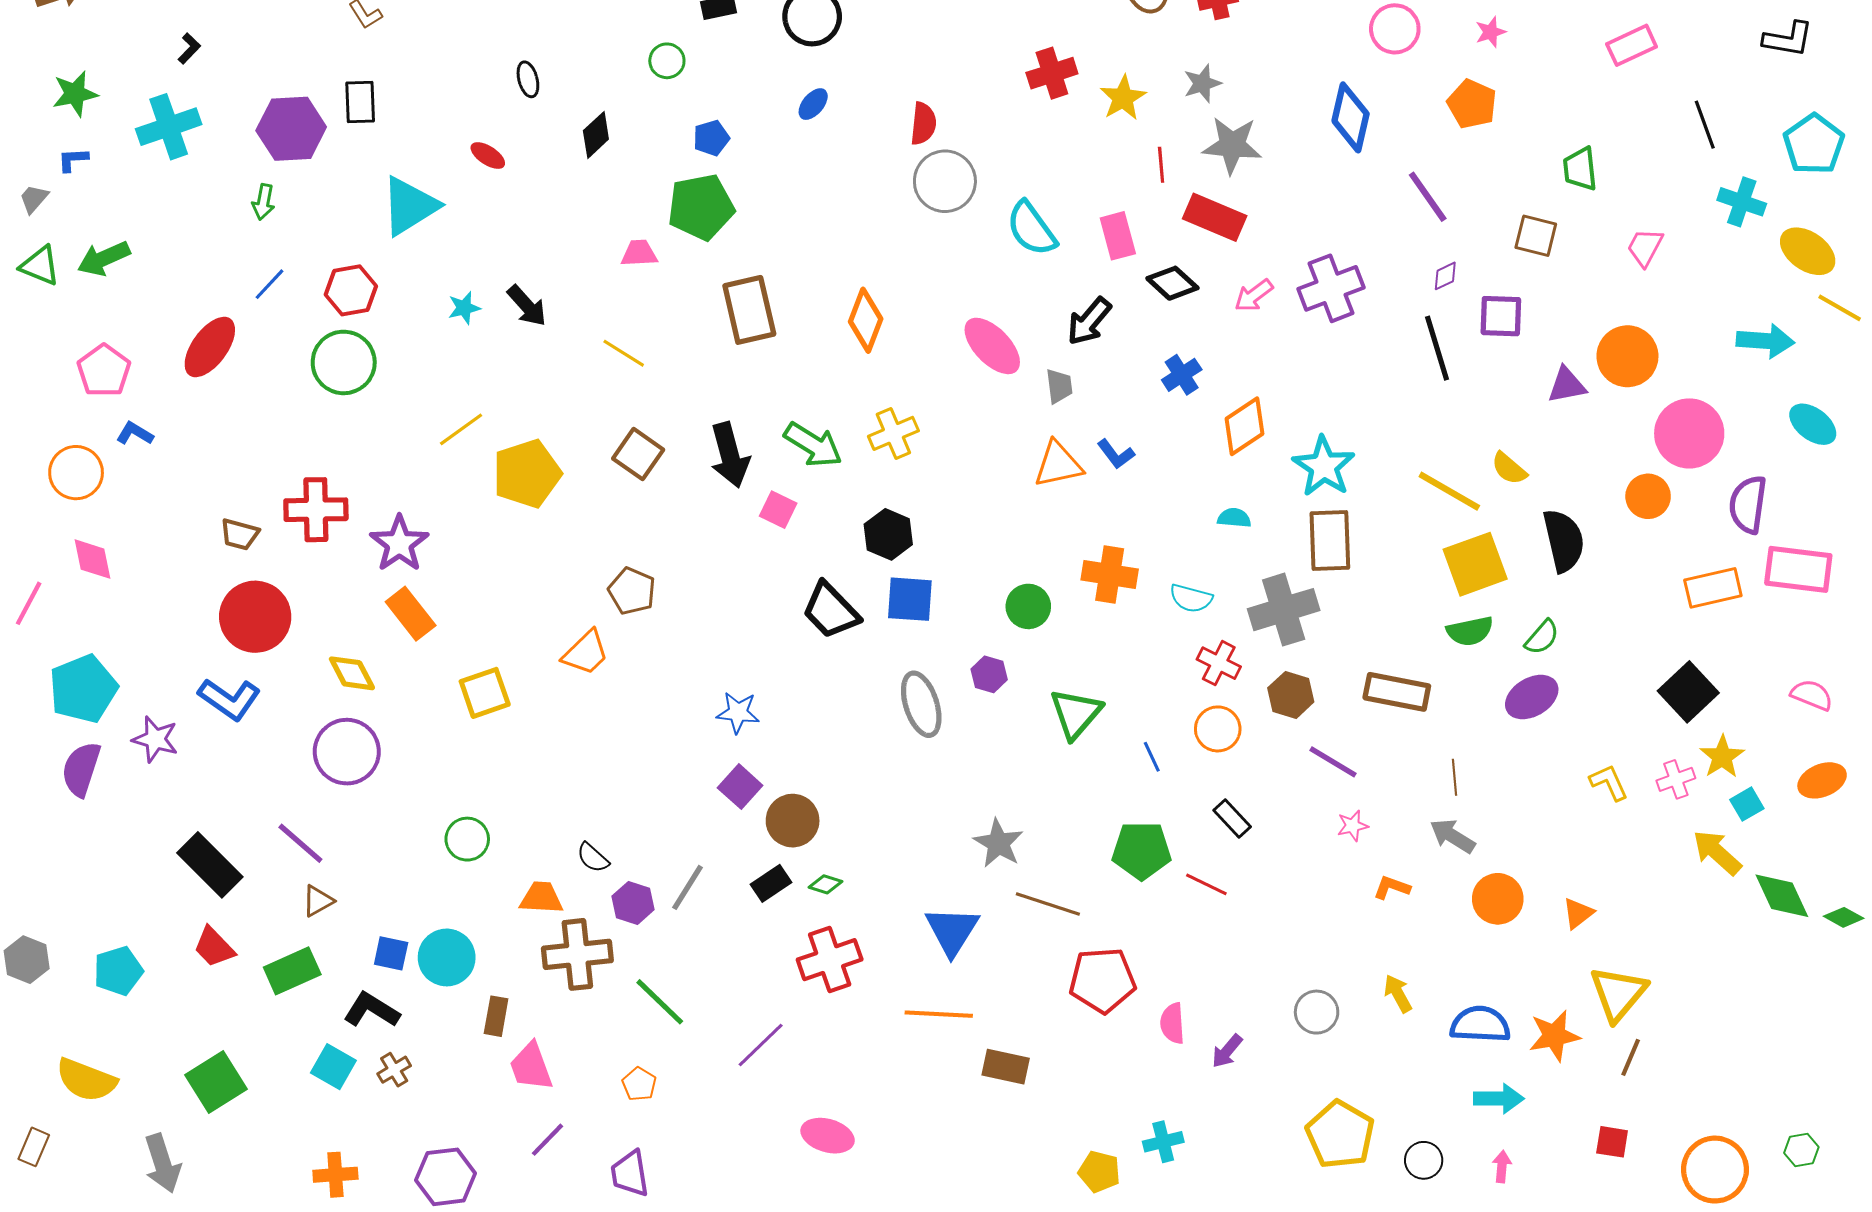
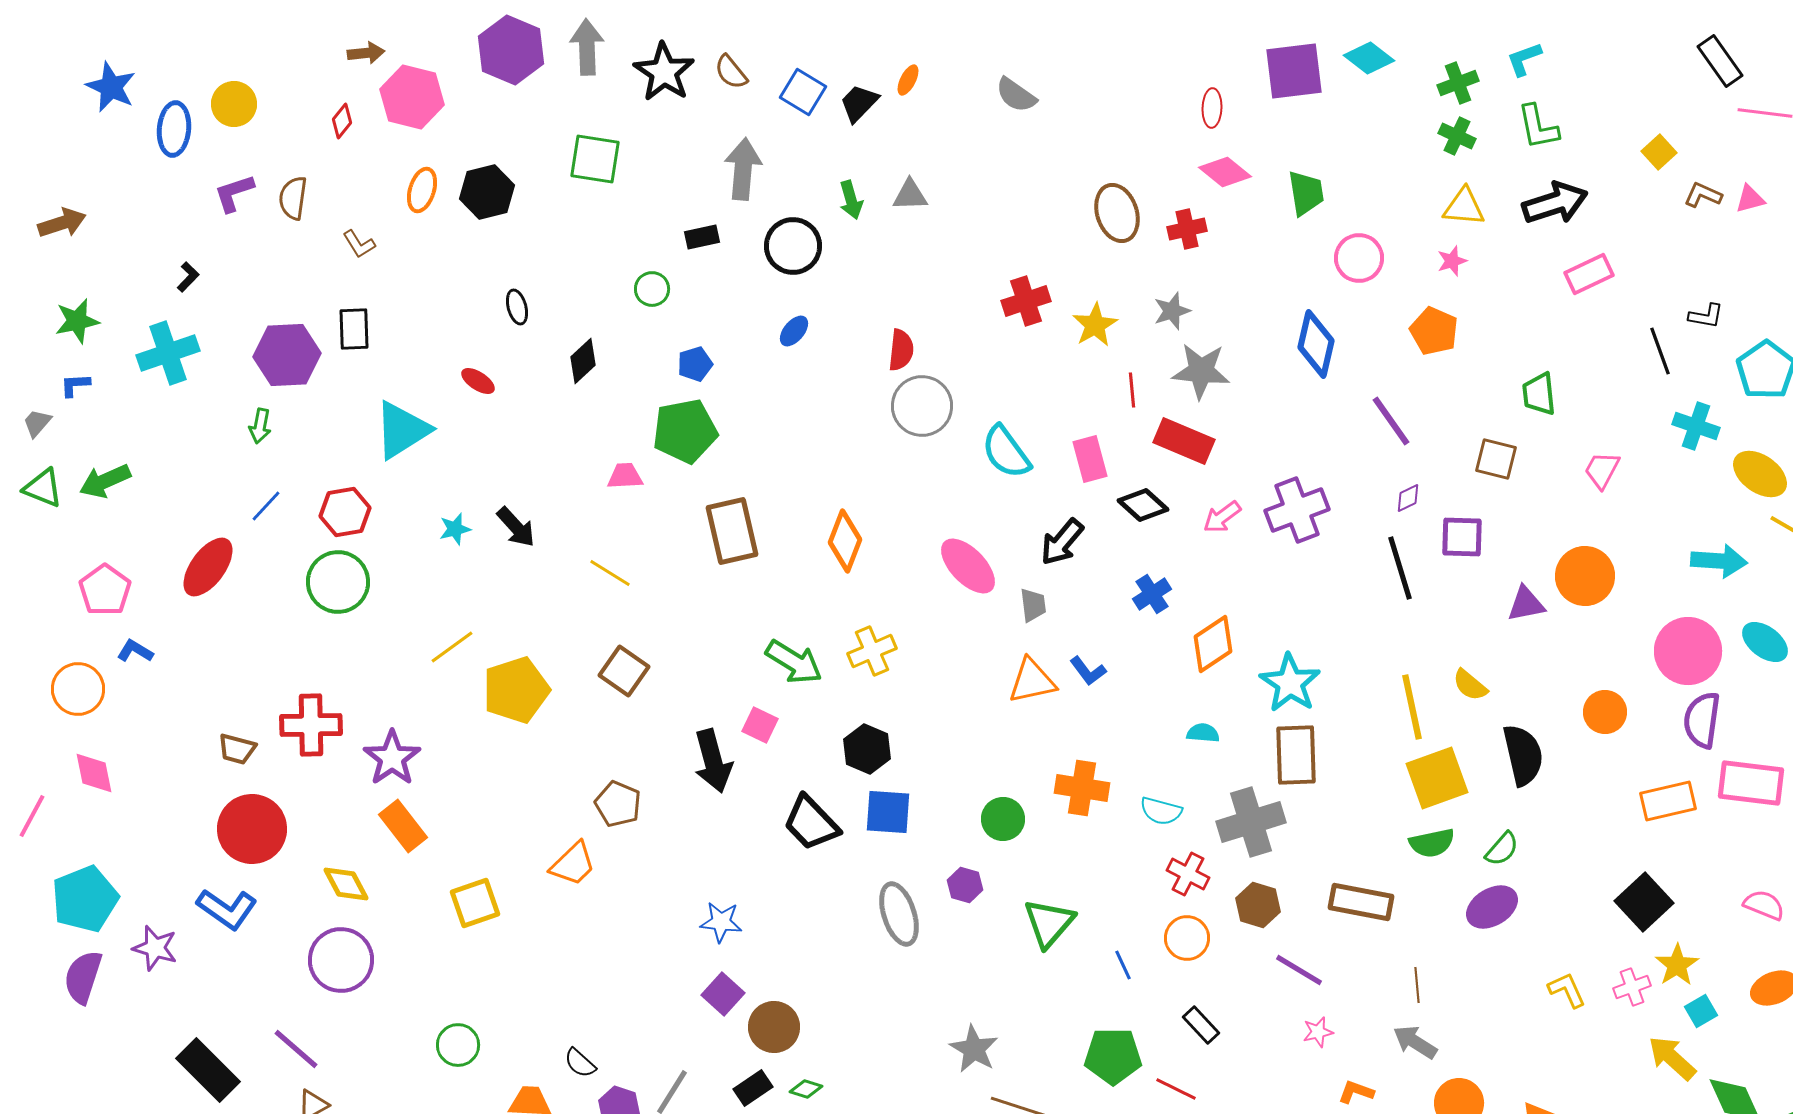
black L-shape: (1788, 39) -> (1706, 316), moved, size x0.7
pink circle: (1689, 433) -> (1688, 651), moved
black arrow: (730, 455) -> (713, 761), moved
yellow line: (1449, 491) -> (1412, 707), turned 48

